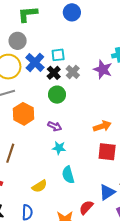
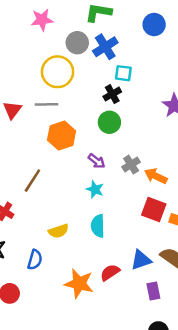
blue cross: (35, 62) -> (105, 47), moved
gray cross: (73, 72) -> (131, 165), moved
orange arrow: (102, 126) -> (156, 176), turned -150

